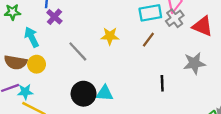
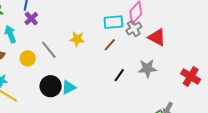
yellow circle: (37, 64) -> (28, 58), moved
black line: (162, 83) -> (119, 75), moved, turned 32
cyan triangle: (105, 93) -> (69, 87), turned -35

